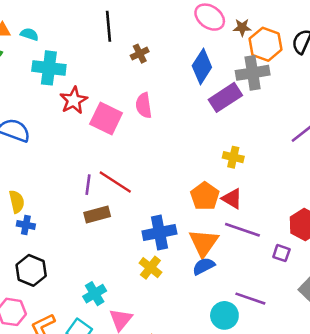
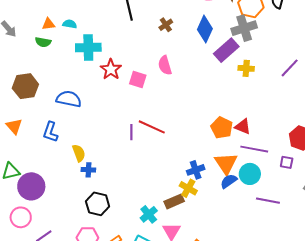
brown cross: (140, 54) -> (166, 25), moved
pink square: (106, 118) -> (138, 80), size x0.7
yellow cross: (233, 157) -> (246, 68), moved
brown rectangle: (97, 214) -> (174, 201), moved
blue cross: (159, 233) -> (196, 170), moved, size x0.7
cyan circle: (224, 315) -> (250, 174), moved

